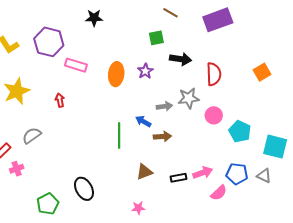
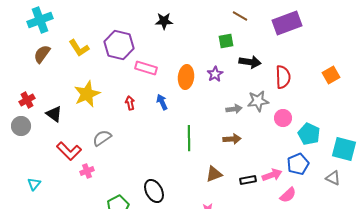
blue arrow: (143, 121) -> (162, 102), moved, turned 35
blue pentagon: (237, 174) -> (298, 164), moved, turned -30

